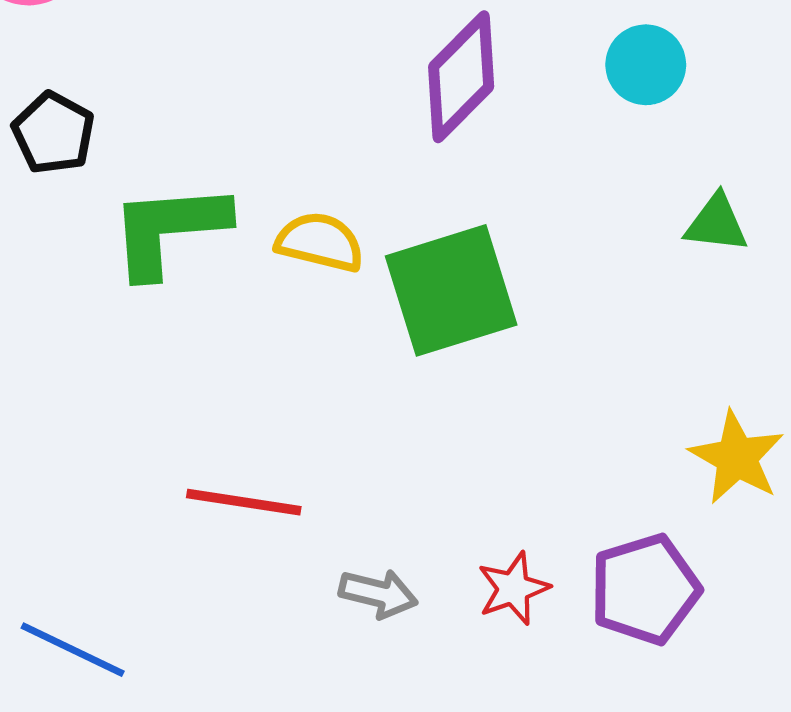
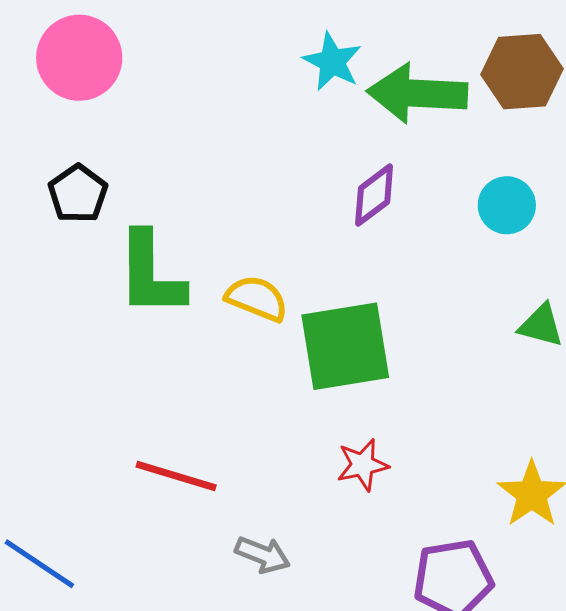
purple diamond: (461, 77) -> (374, 195), size x0.7
green L-shape: (169, 229) -> (150, 274), turned -94
red star: (513, 588) -> (363, 465), moved

